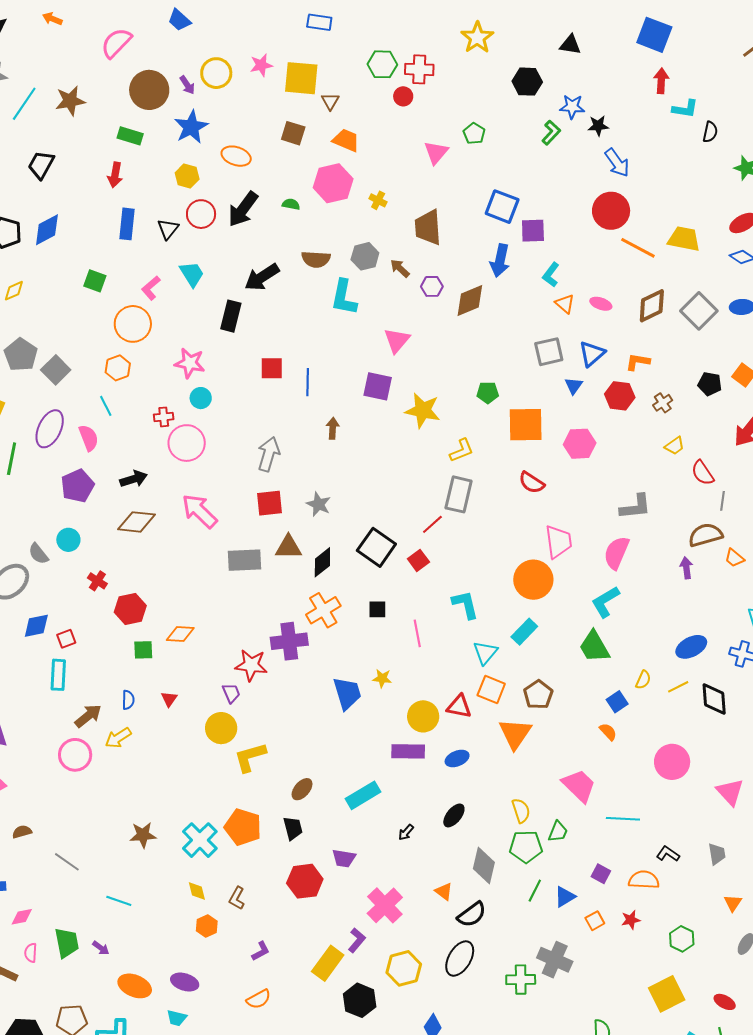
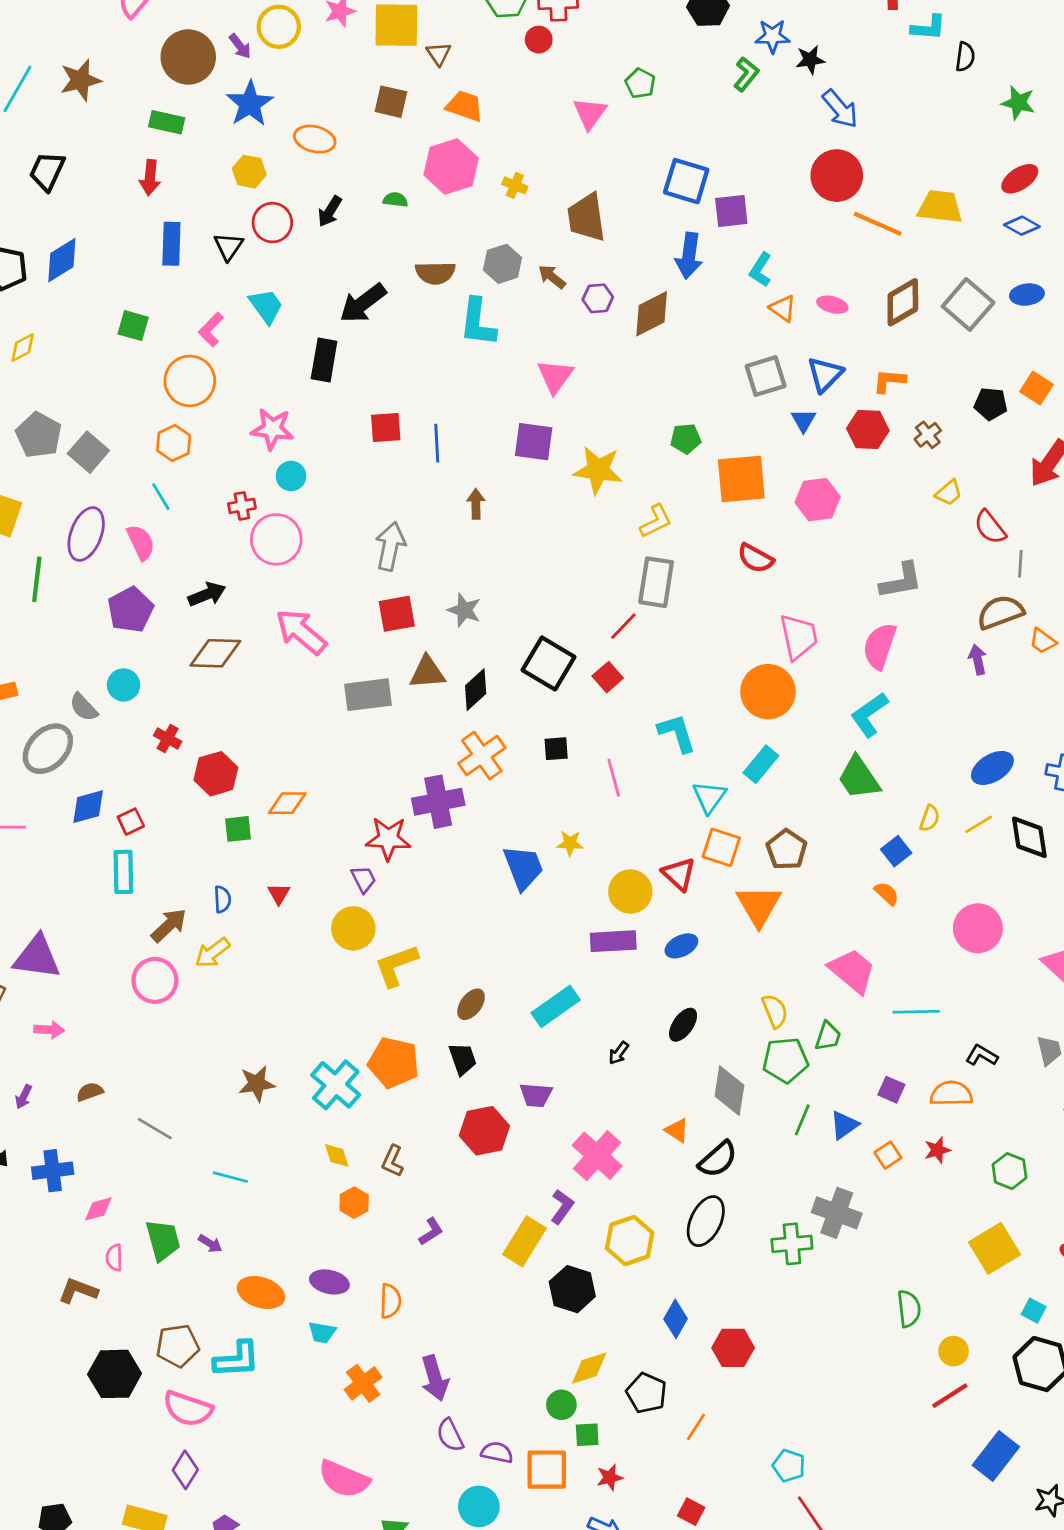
black arrow: (243, 209) -> (330, 211), size x0.6
red triangle: (459, 706) -> (679, 874), turned 36
orange semicircle: (259, 999) -> (390, 1301), moved, turned -55

